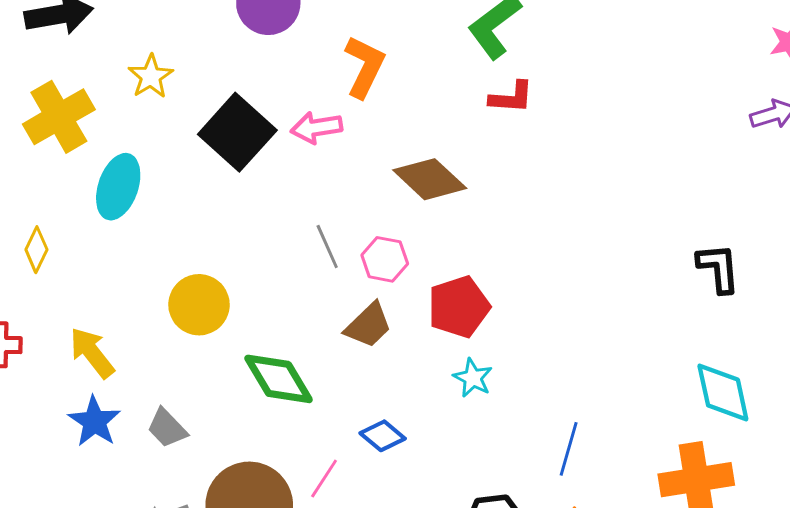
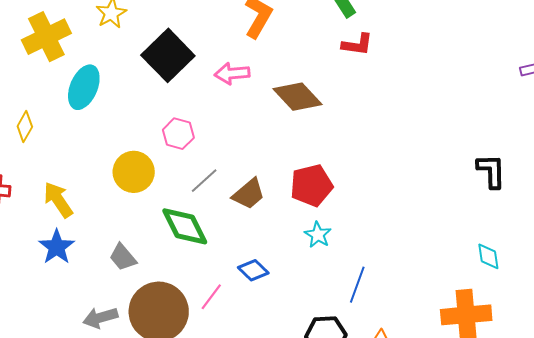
pink arrow: (317, 128) -> (232, 73), moved
gray line: (327, 247) -> (204, 181), moved, turned 68
pink hexagon: (385, 259) -> (178, 134), moved
cyan diamond: (723, 392) -> (488, 256), size x0.6
gray trapezoid: (167, 428) -> (123, 257), moved
blue line: (569, 449) -> (357, 285), moved

